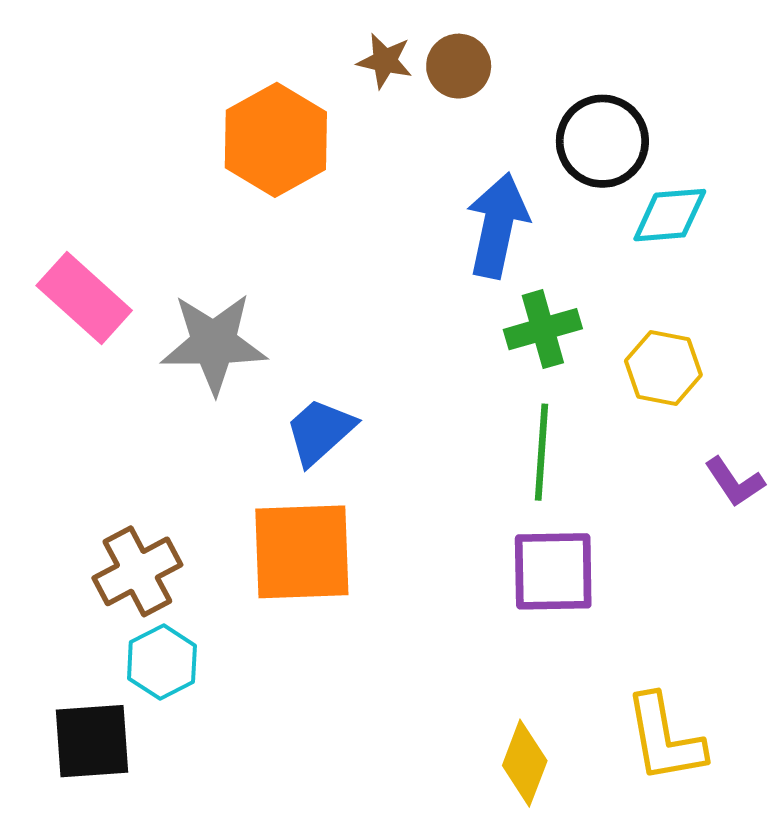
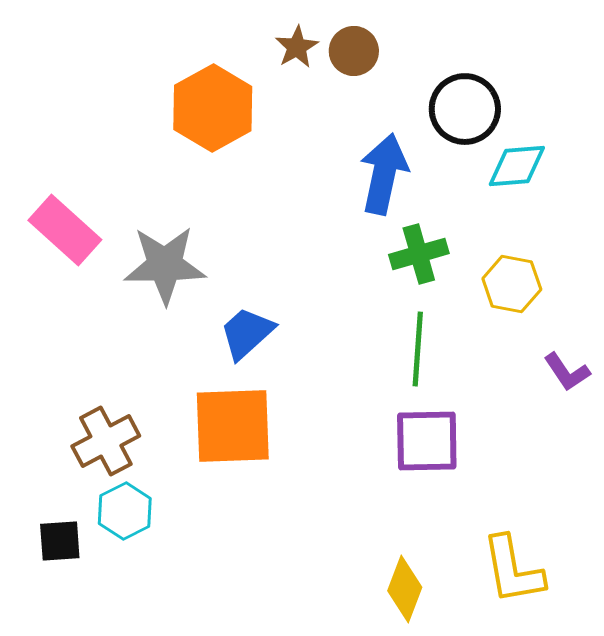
brown star: (385, 61) -> (297, 47), turned 30
black square: (92, 741) -> (60, 541), moved, size x0.7

